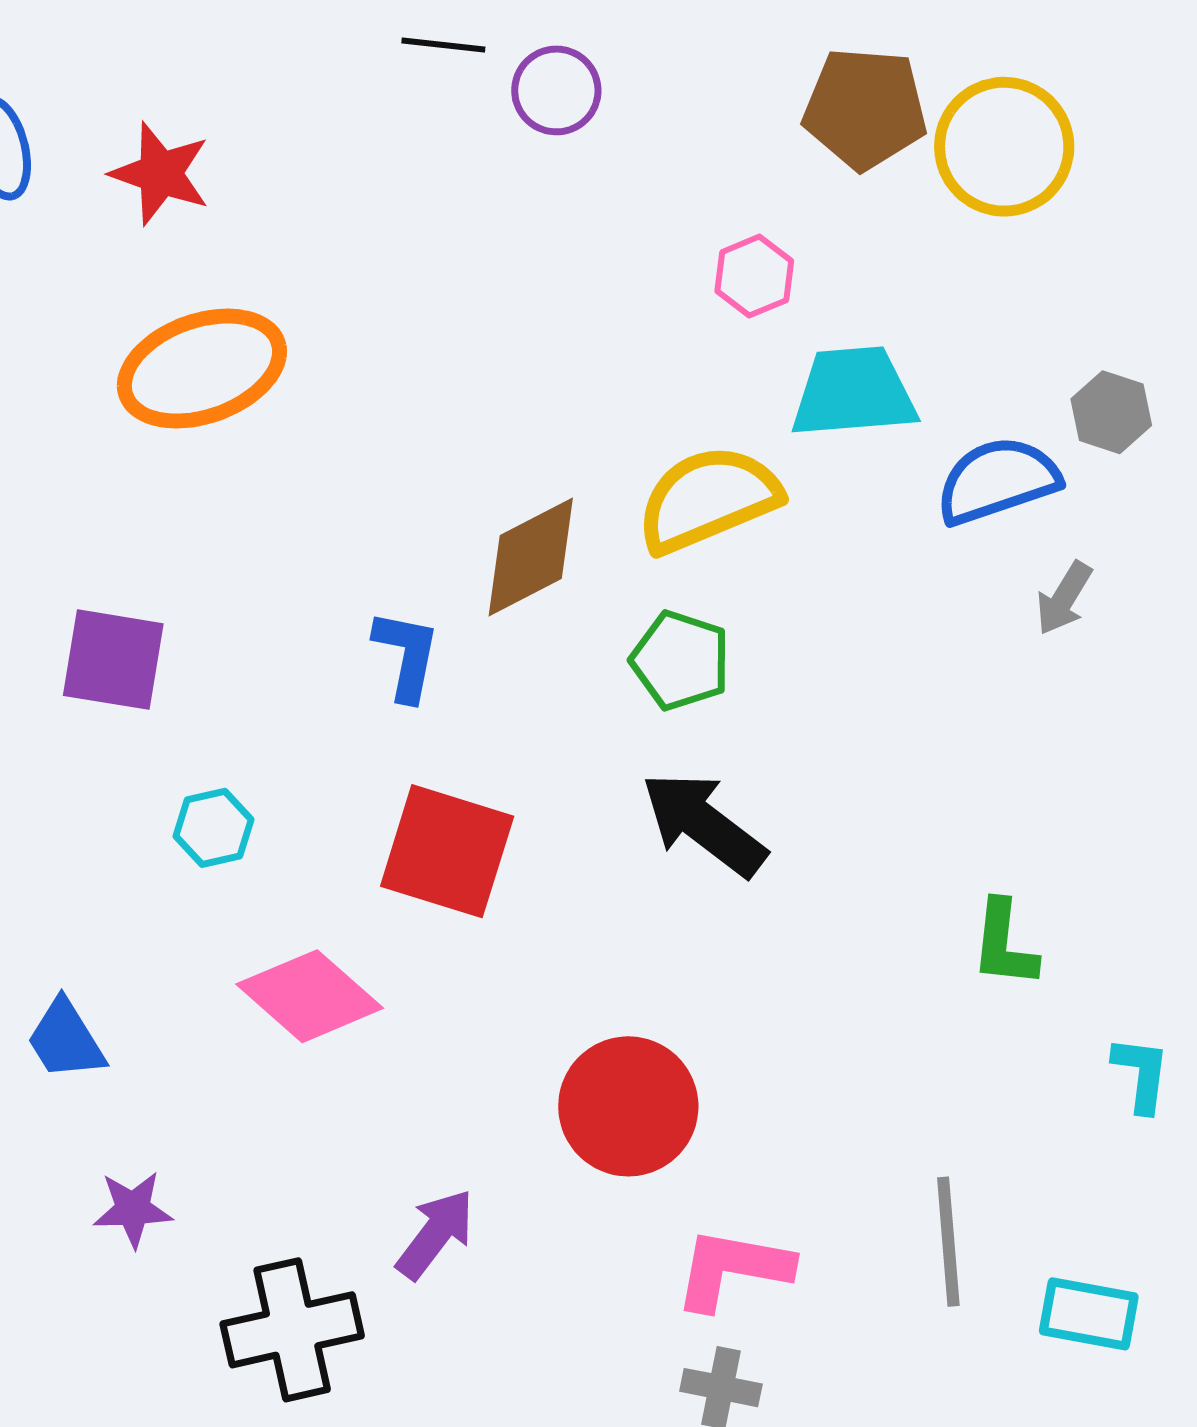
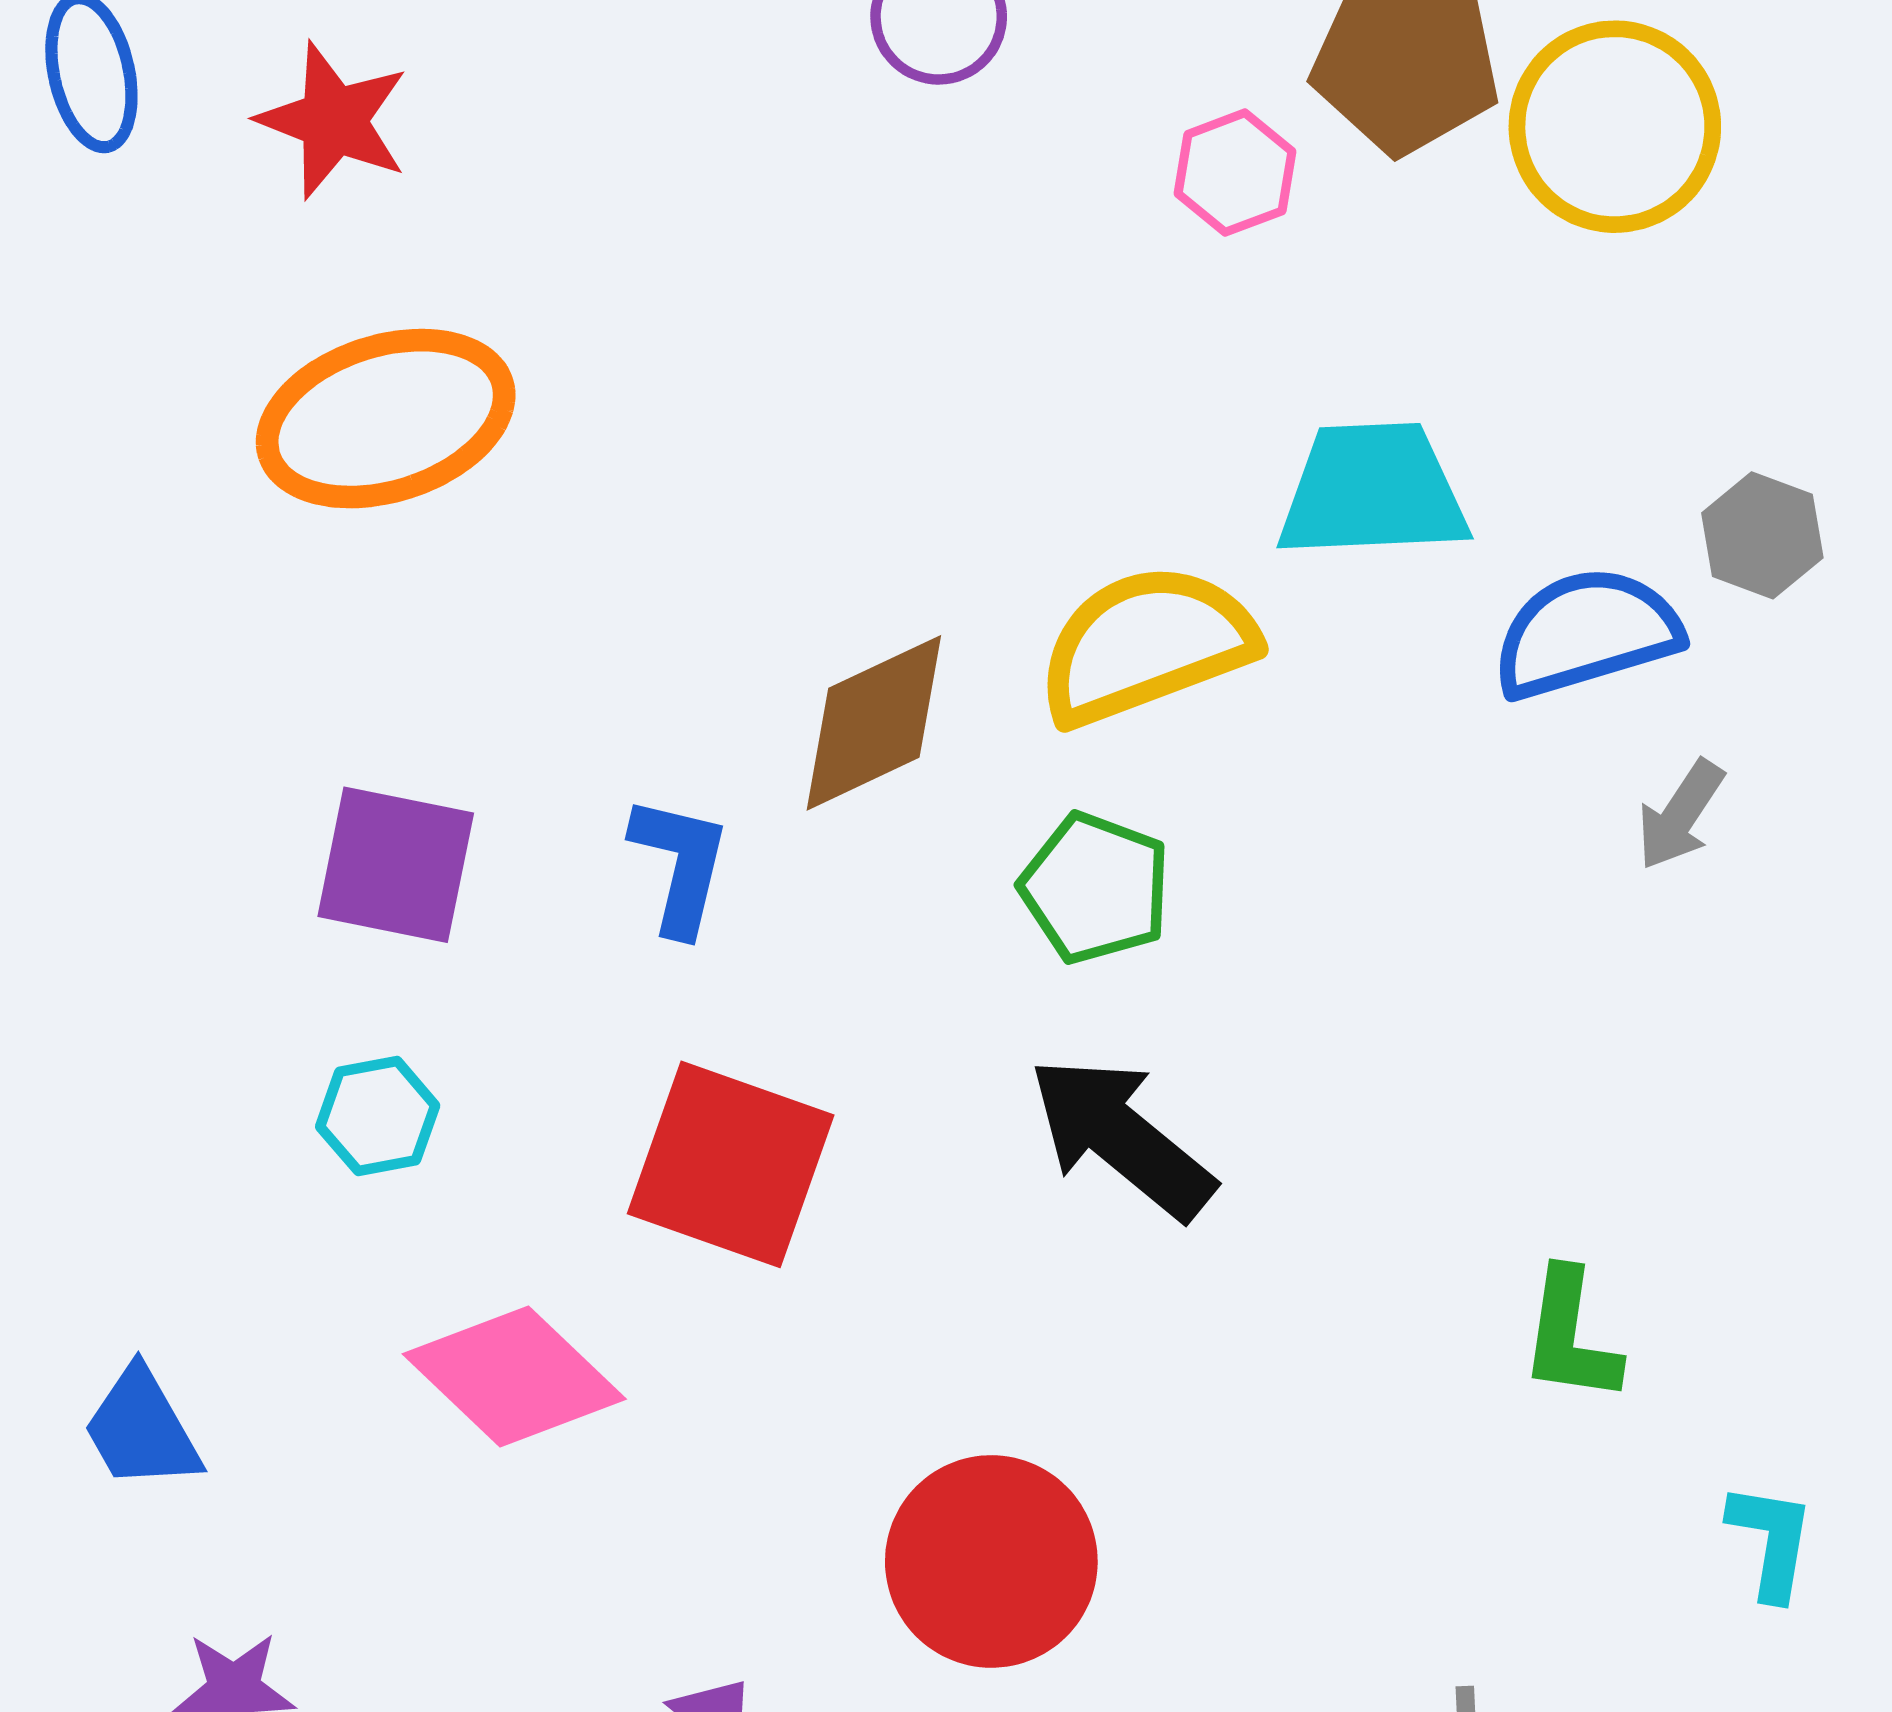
pink hexagon: (754, 276) -> (1235, 173), moved
purple square: (113, 660) -> (396, 865), moved

